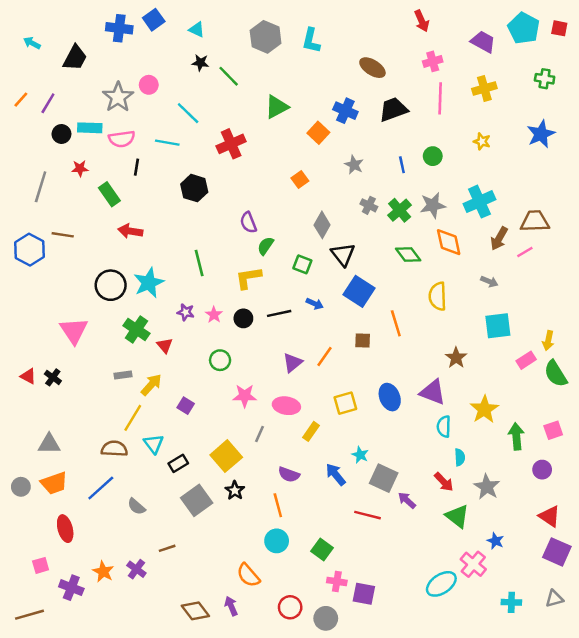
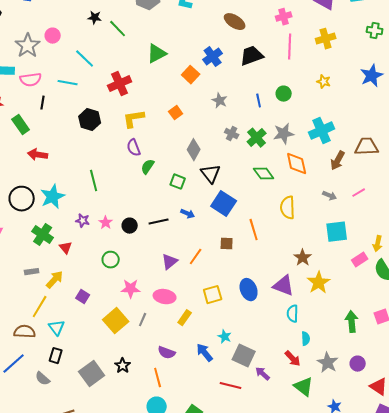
blue cross: (345, 111) -> (213, 57), turned 30
pink line: (525, 252) -> (359, 193), moved
yellow L-shape: (248, 278) -> (134, 119), moved
yellow star: (484, 409) -> (319, 283), moved
yellow square: (226, 456) -> (116, 321), moved
black rectangle: (178, 463) -> (56, 356), moved, turned -42
purple circle: (542, 470) -> (358, 364), moved

